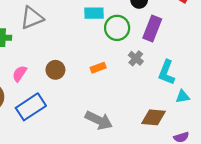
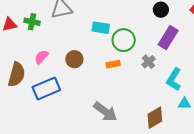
cyan rectangle: (94, 13) -> (101, 28), moved
green circle: (117, 28) -> (124, 40), moved
brown diamond: (153, 117) -> (155, 118), turned -45

